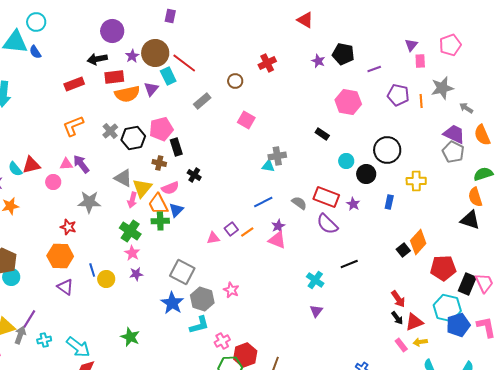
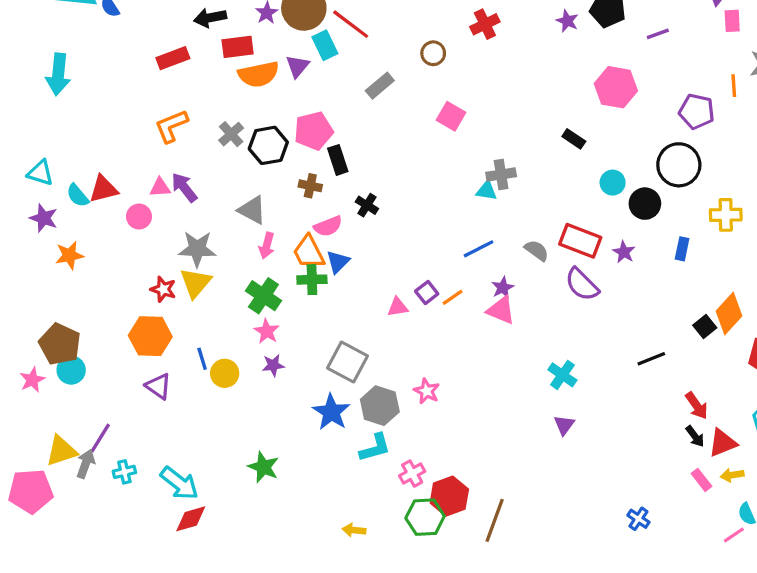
purple pentagon: (398, 95) -> (697, 111), moved
yellow triangle: (142, 188) -> (196, 283), moved
black line: (349, 264) -> (651, 359), moved

